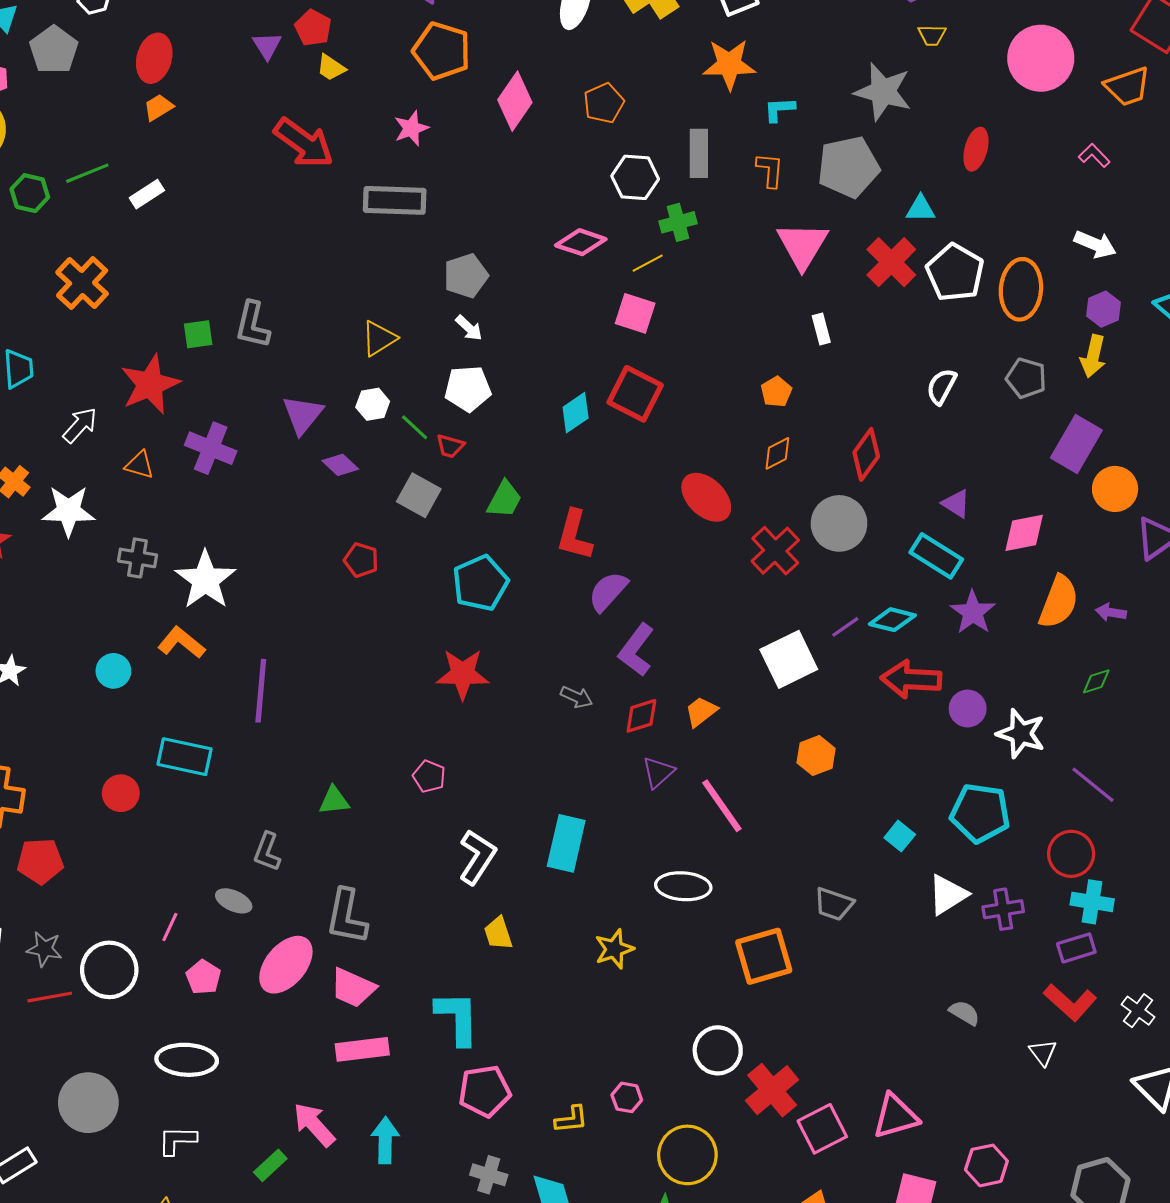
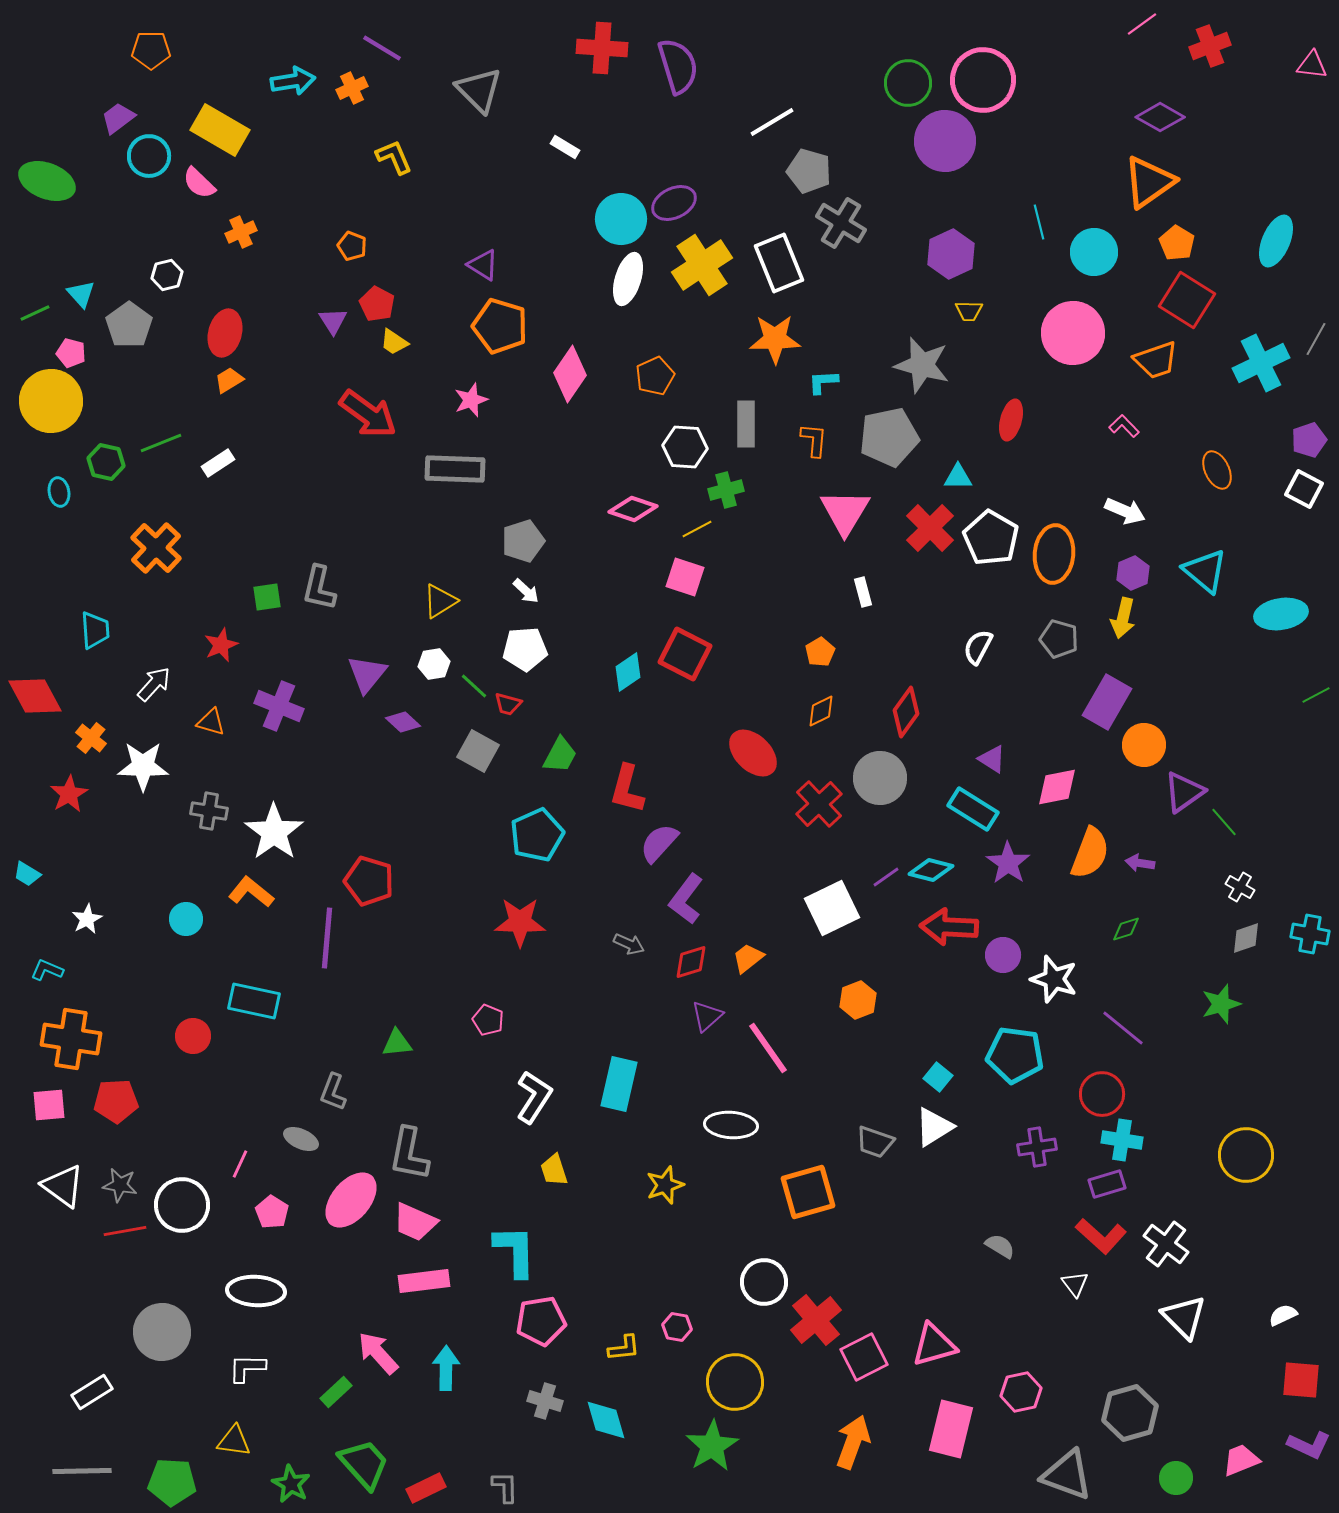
red star: (150, 384) -> (221, 645), size x0.6
red pentagon: (361, 560) -> (369, 881), moved, size x1.5
white triangle: (948, 895) -> (934, 1127), moved
white cross: (1138, 1011) -> (1166, 1244), size x1.4

